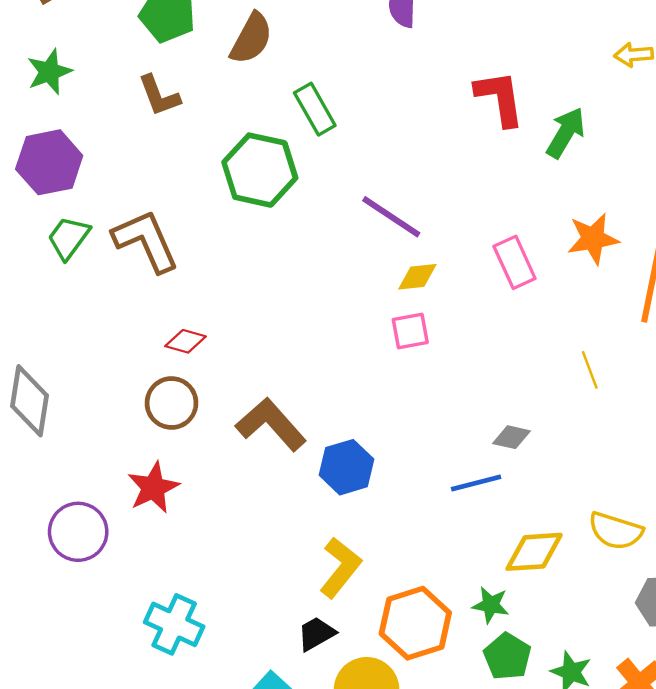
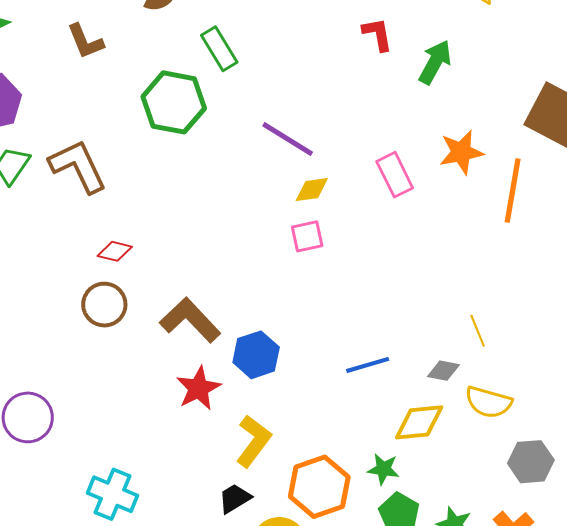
red L-shape: (500, 98) -> (378, 34), size x0.7
yellow line: (590, 370) -> (478, 331), moved
gray diamond: (512, 437) -> (443, 371), moved
red star: (153, 488) -> (198, 388), moved

